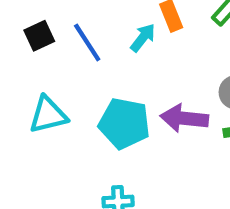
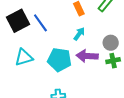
black square: (39, 36) -> (18, 21), size x1.6
cyan arrow: (143, 38) -> (79, 34), moved

